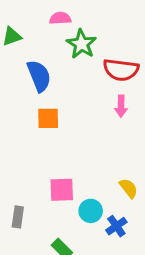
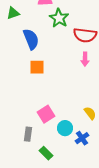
pink square: (62, 190) -> (46, 114), turned -30
gray rectangle: (18, 217) -> (28, 134), moved

